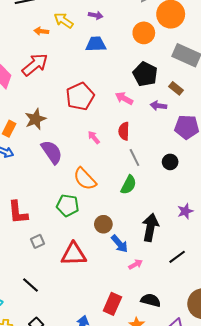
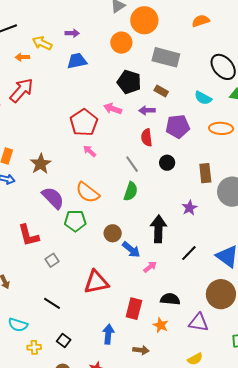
red pentagon: (80, 96) -> (84, 123), moved
brown star: (35, 119) -> (41, 164), moved
red semicircle: (124, 131) -> (147, 138), moved
purple semicircle: (52, 152) -> (53, 198), moved
red triangle: (74, 254) -> (96, 282), moved

